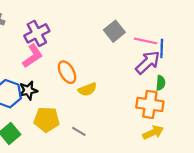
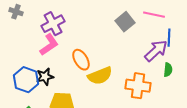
pink line: (146, 41) -> (154, 15), moved
yellow semicircle: (87, 89) -> (100, 76), size x1.4
orange cross: (150, 104) -> (138, 86), moved

